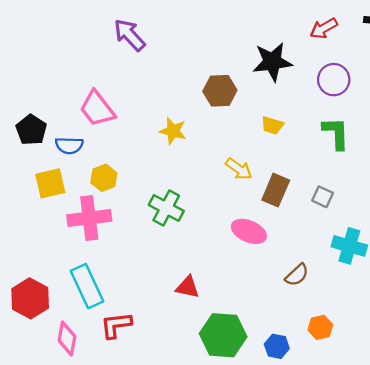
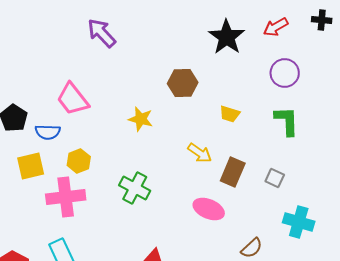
black star: (272, 62) -> (227, 37), moved, turned -30

